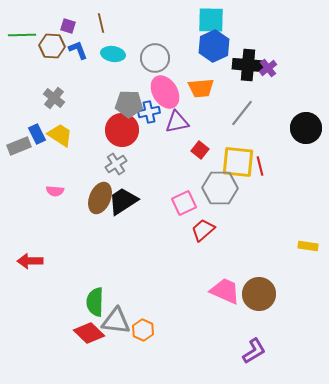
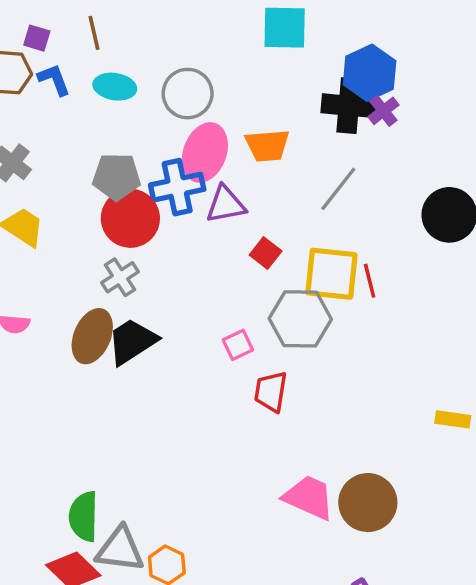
blue hexagon: (214, 46) -> (370, 73), moved
pink ellipse: (165, 92) -> (205, 152), turned 52
gray pentagon: (129, 104) -> (117, 177), moved
blue cross: (149, 112) -> (177, 187), size x1.4
pink square: (184, 203) -> (238, 345), size x0.7
red trapezoid: (203, 230) -> (271, 392), turned -40

